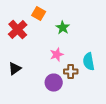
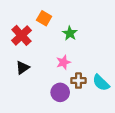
cyan semicircle: (89, 62) -> (101, 83), moved, turned -36
black triangle: (15, 68) -> (23, 68), moved

